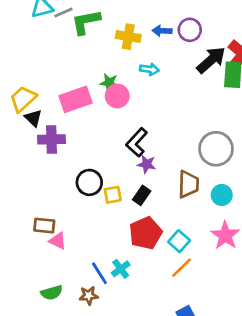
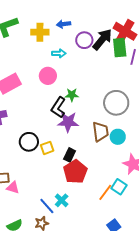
purple circle: (190, 30) -> (84, 40), moved
green star: (109, 83) -> (72, 95), moved
pink circle: (117, 96) -> (48, 76), moved
purple star: (147, 164) -> (68, 122), size x1.5
black rectangle: (142, 195) -> (70, 155), moved
cyan circle: (222, 195) -> (118, 137), moved
cyan square: (179, 241) -> (119, 187), moved

